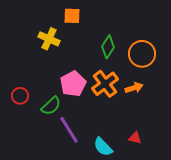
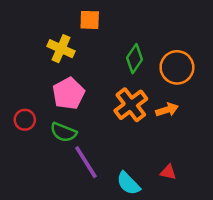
pink pentagon: (73, 84) -> (68, 94), moved
green semicircle: (51, 106) -> (63, 132), turned 65

